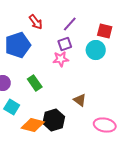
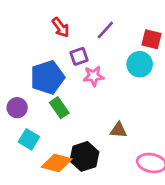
purple square: (65, 44) -> (79, 56), moved
blue pentagon: (18, 45) -> (47, 77), moved
brown triangle: (80, 100) -> (119, 130), turned -32

